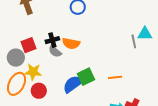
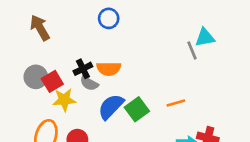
gray circle: (16, 58) -> (36, 77), moved
yellow star: (33, 72) -> (64, 100), moved
blue semicircle: (73, 84) -> (111, 107), moved

